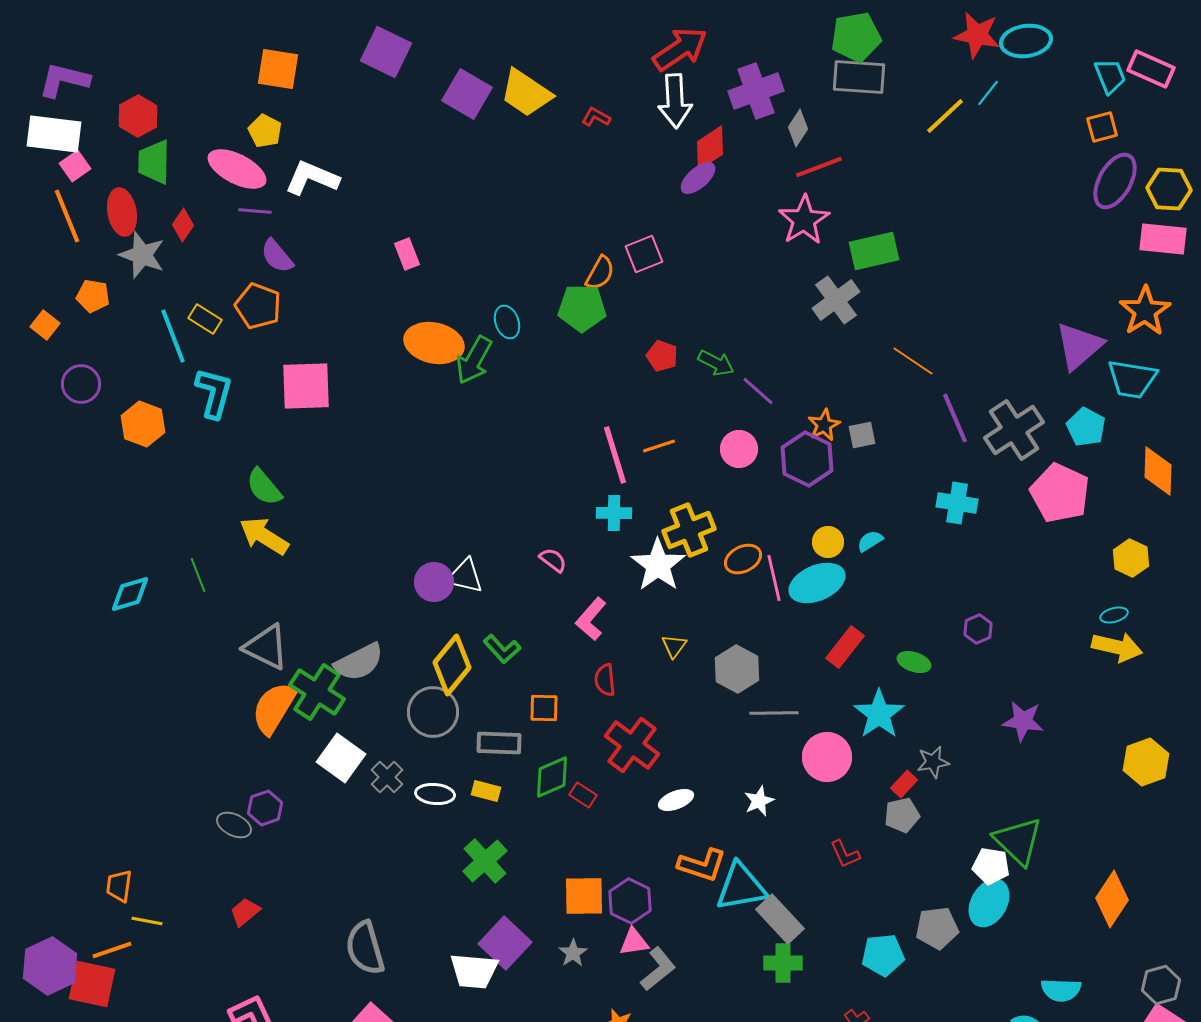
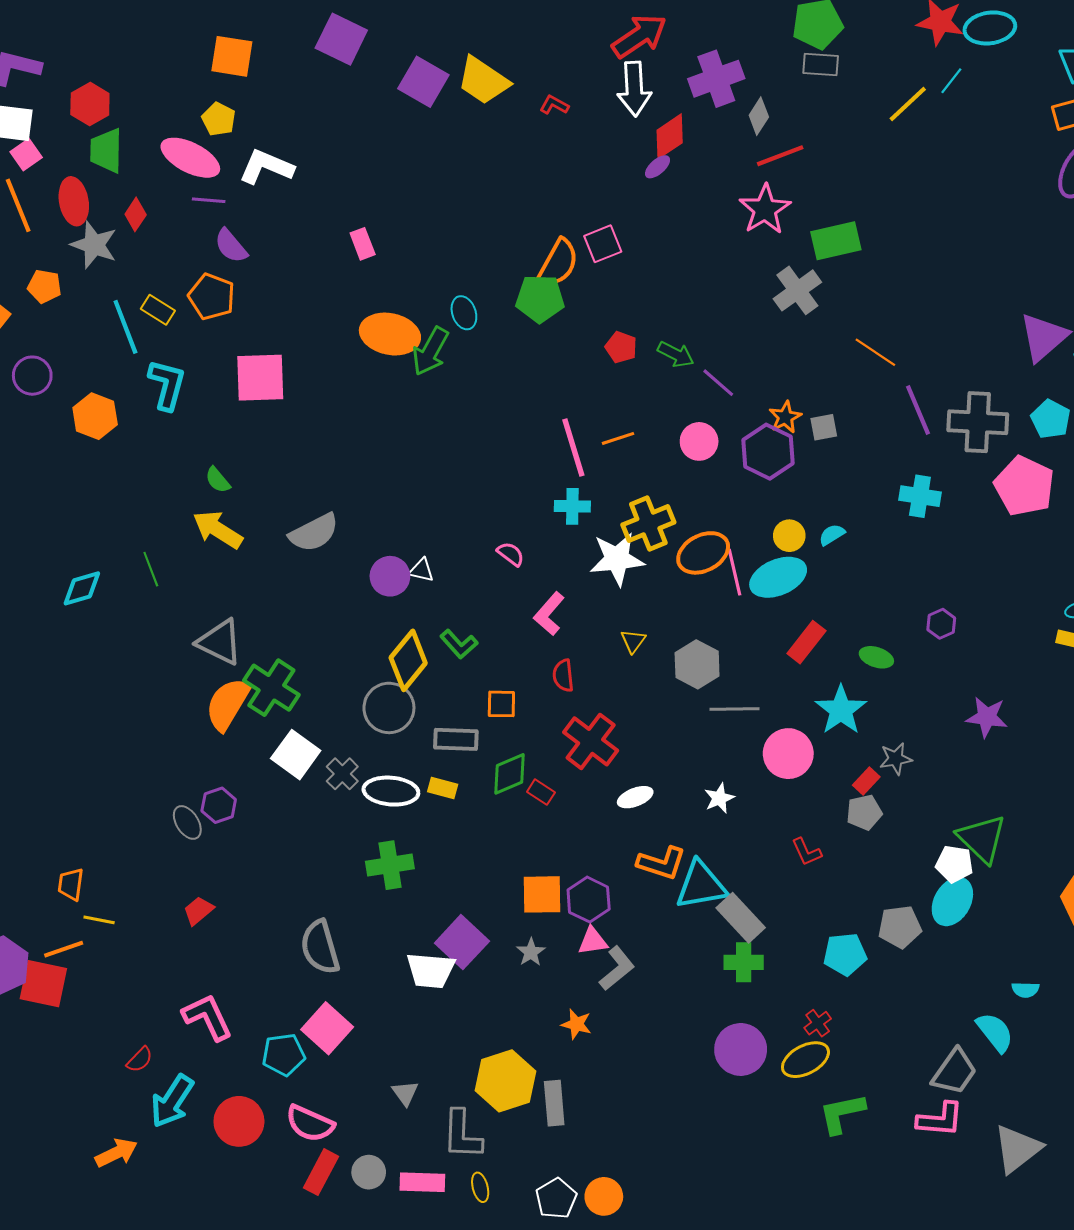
gray rectangle: (859, 77) -> (821, 64), size x0.7
purple ellipse: (698, 178) -> (658, 167), size x0.7
orange semicircle: (600, 273) -> (558, 263), size x1.4
gray cross: (1014, 430) -> (978, 422), turned 36
green semicircle: (264, 487) -> (218, 480), size x0.7
orange ellipse: (743, 559) -> (703, 553), size x1.4
white star: (658, 565) -> (617, 559), turned 30
white triangle: (465, 576) -> (421, 570), size x0.7
gray semicircle: (359, 662) -> (314, 533), moved
white ellipse: (435, 794) -> (391, 791), size x1.4
gray ellipse: (234, 825) -> (187, 822), turned 32
green cross: (485, 861) -> (390, 865), moved, turned 33
cyan semicircle: (1061, 990) -> (1025, 990), size x0.7

